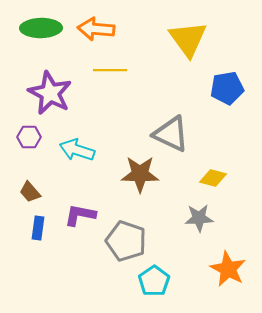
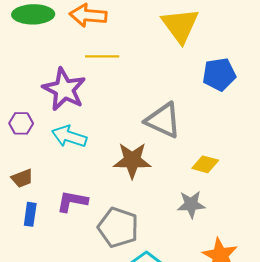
purple star: (50, 93) -> (64, 89), moved
brown trapezoid: (30, 192) -> (22, 178), turned -70

